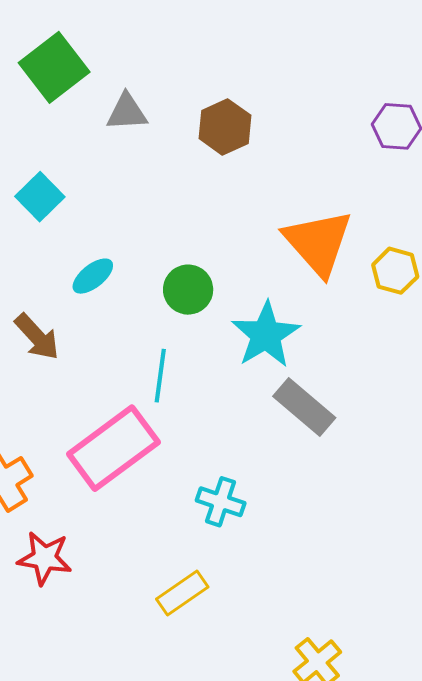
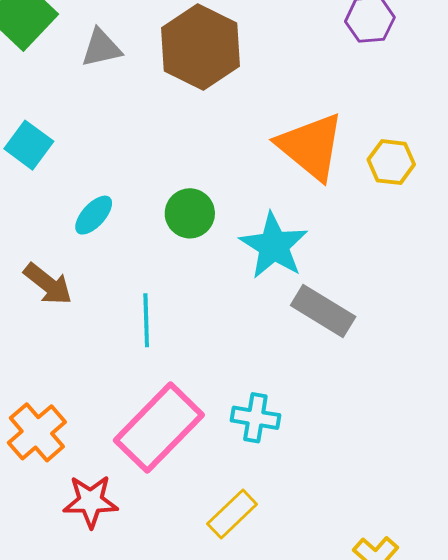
brown hexagon: (225, 127) -> (201, 47), size x1.5
cyan line: (160, 376) -> (146, 320), moved
pink rectangle: (113, 448) -> (159, 428), moved

